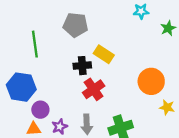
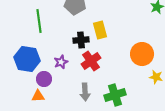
yellow rectangle: (104, 54) -> (100, 30), turned 42
purple star: (60, 127) -> (61, 62), moved

